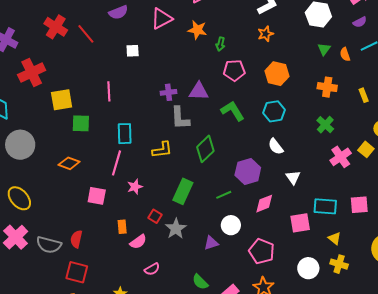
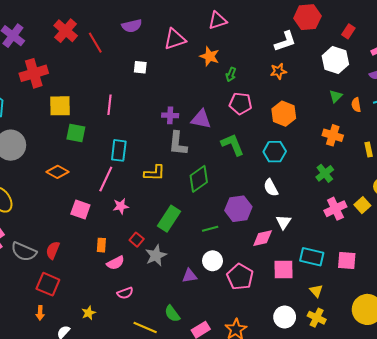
pink diamond: (264, 204) -> (263, 238), moved
pink pentagon: (262, 251) -> (240, 277), moved

